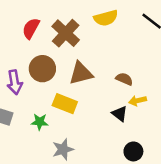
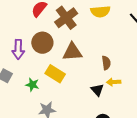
brown semicircle: (124, 79) -> (106, 63), turned 48

